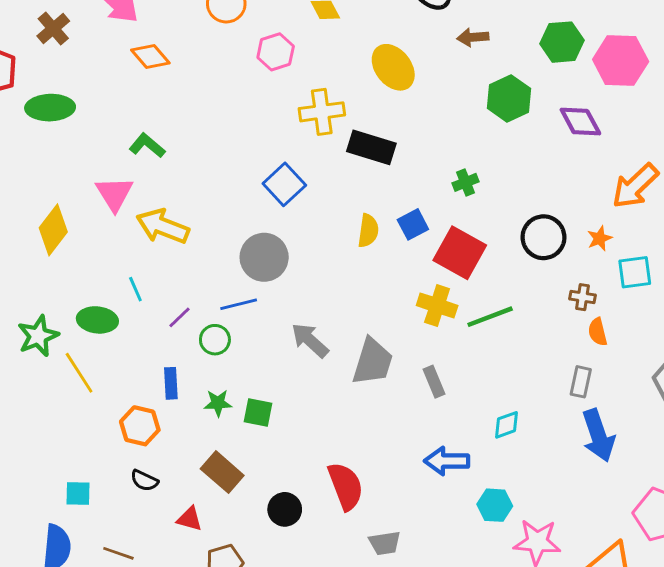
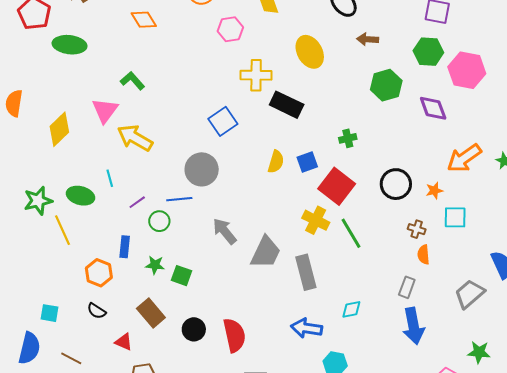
green line: (490, 317) -> (351, 233), turned 72
gray rectangle: (434, 382) -> (306, 272), size x1.6
black circle: (285, 509) -> (194, 329), moved

